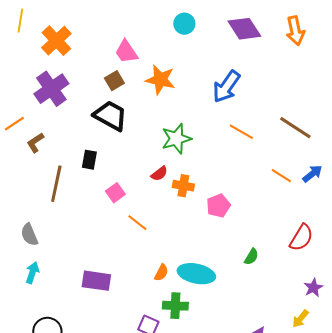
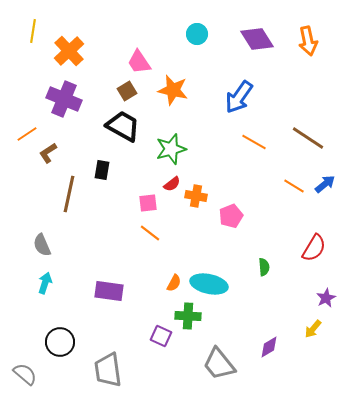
purple cross: (51, 89) -> (64, 99), turned -32
green star: (176, 139) -> (171, 149), moved
pink square: (115, 193) -> (148, 203), moved, turned 30
green semicircle: (251, 257) -> (264, 267), turned -36

